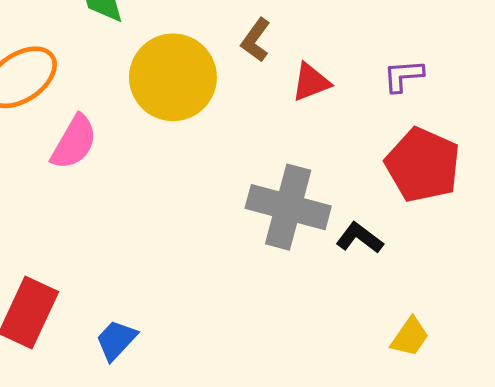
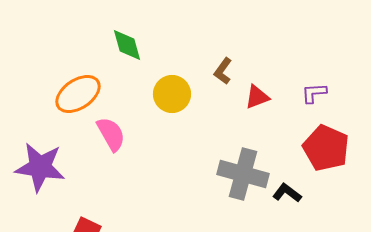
yellow circle: (173, 77) -> (172, 94), size x0.7
pink semicircle: (74, 142) -> (111, 134), turned -60

